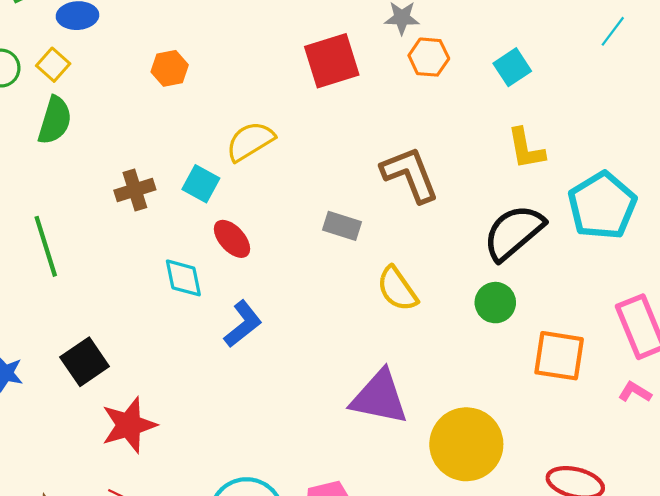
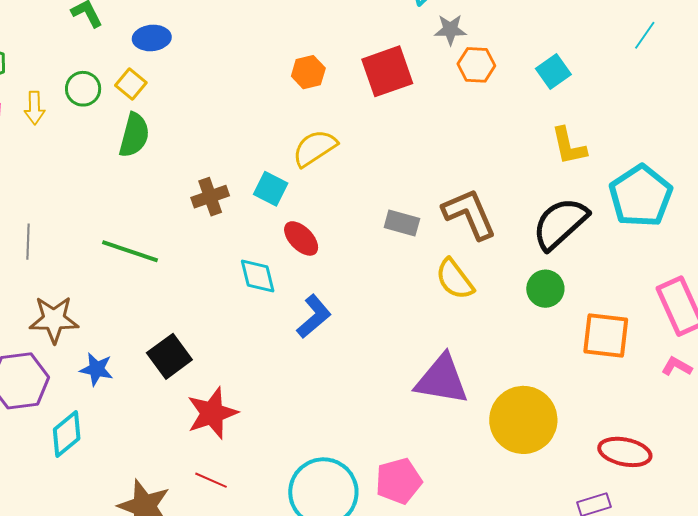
orange hexagon: (170, 68) -> (308, 72), moved
brown L-shape: (410, 174) -> (469, 214), moved
green line: (46, 246) -> (130, 251), turned -52

